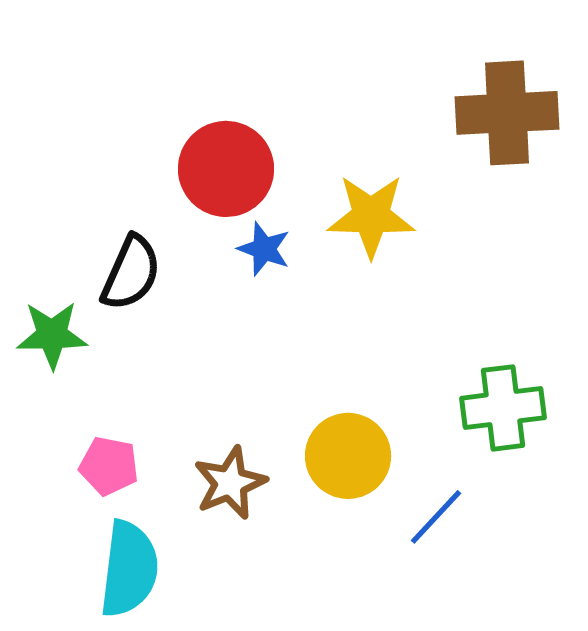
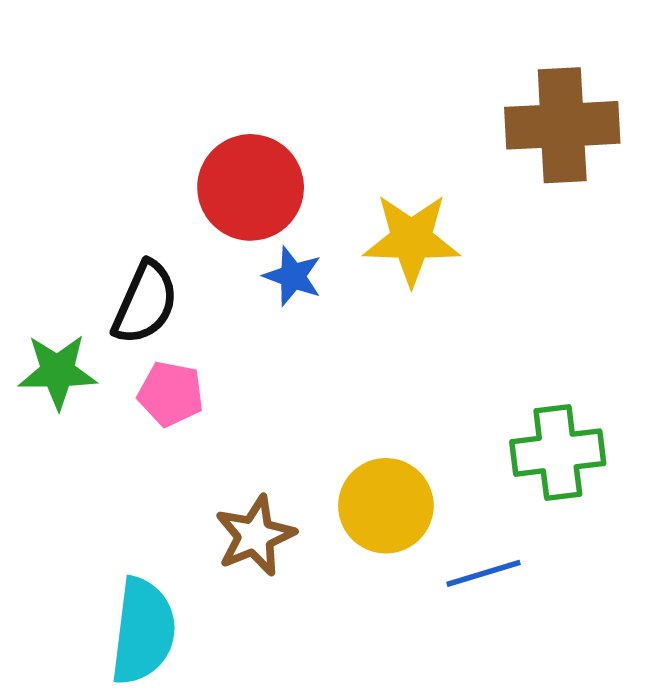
pink pentagon: (109, 466) -> (171, 394), moved
blue line: (436, 517) -> (483, 573), turned 30

